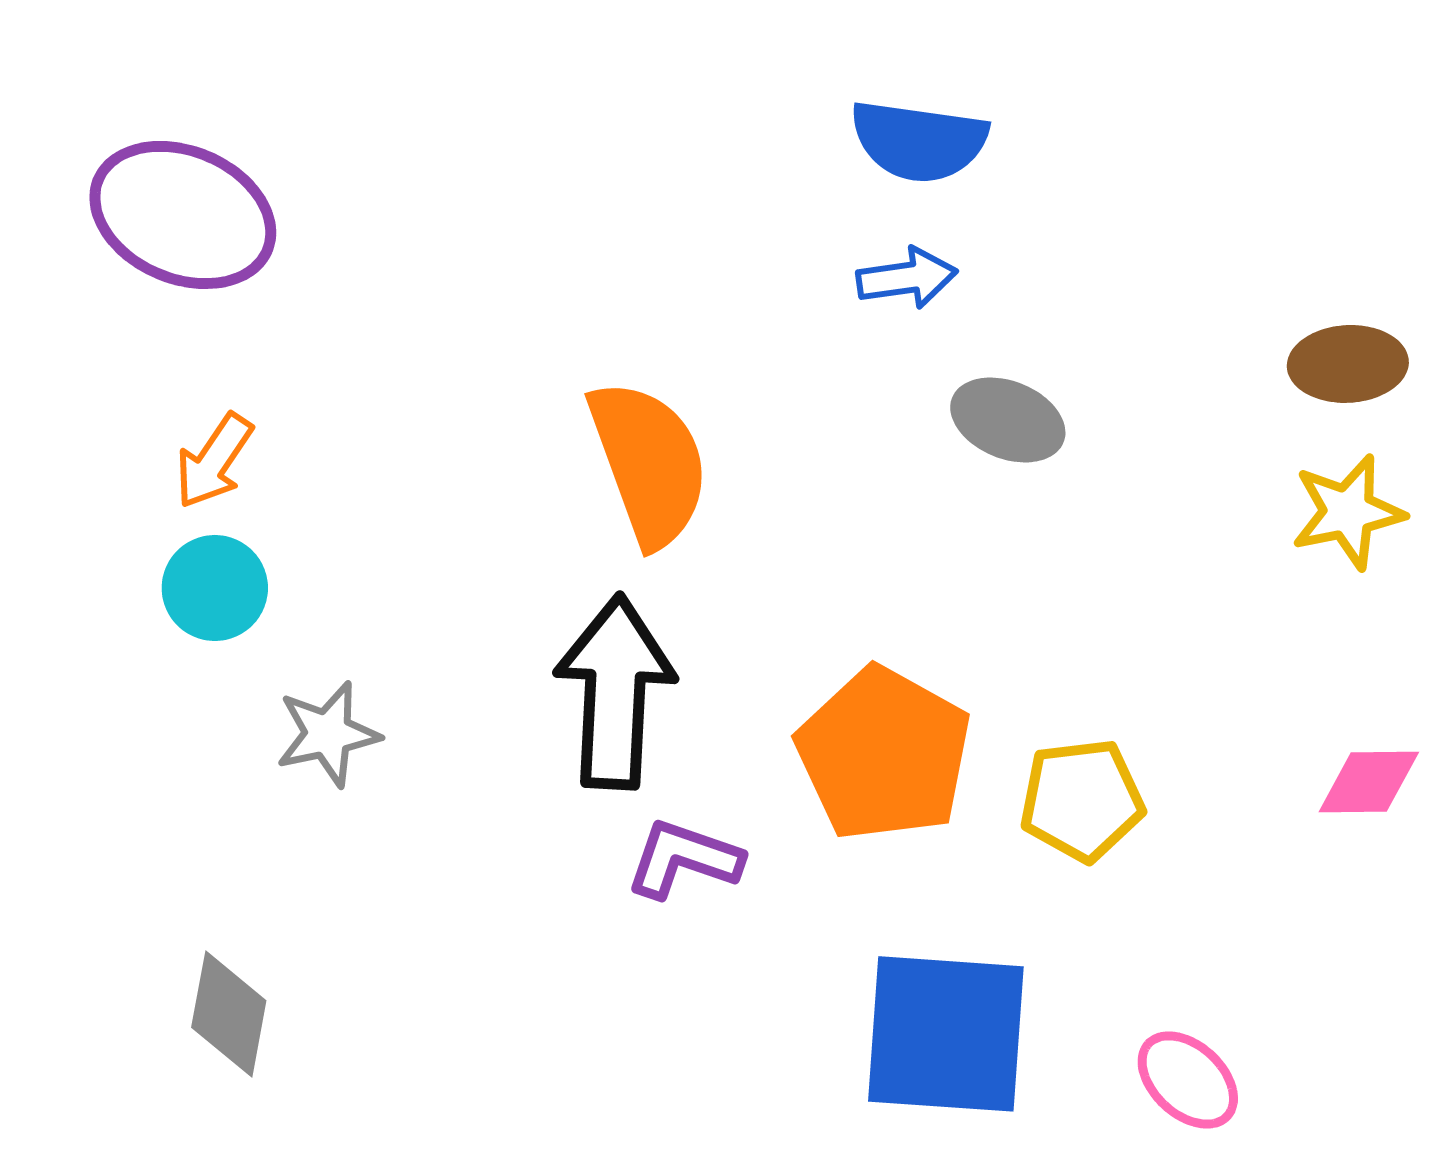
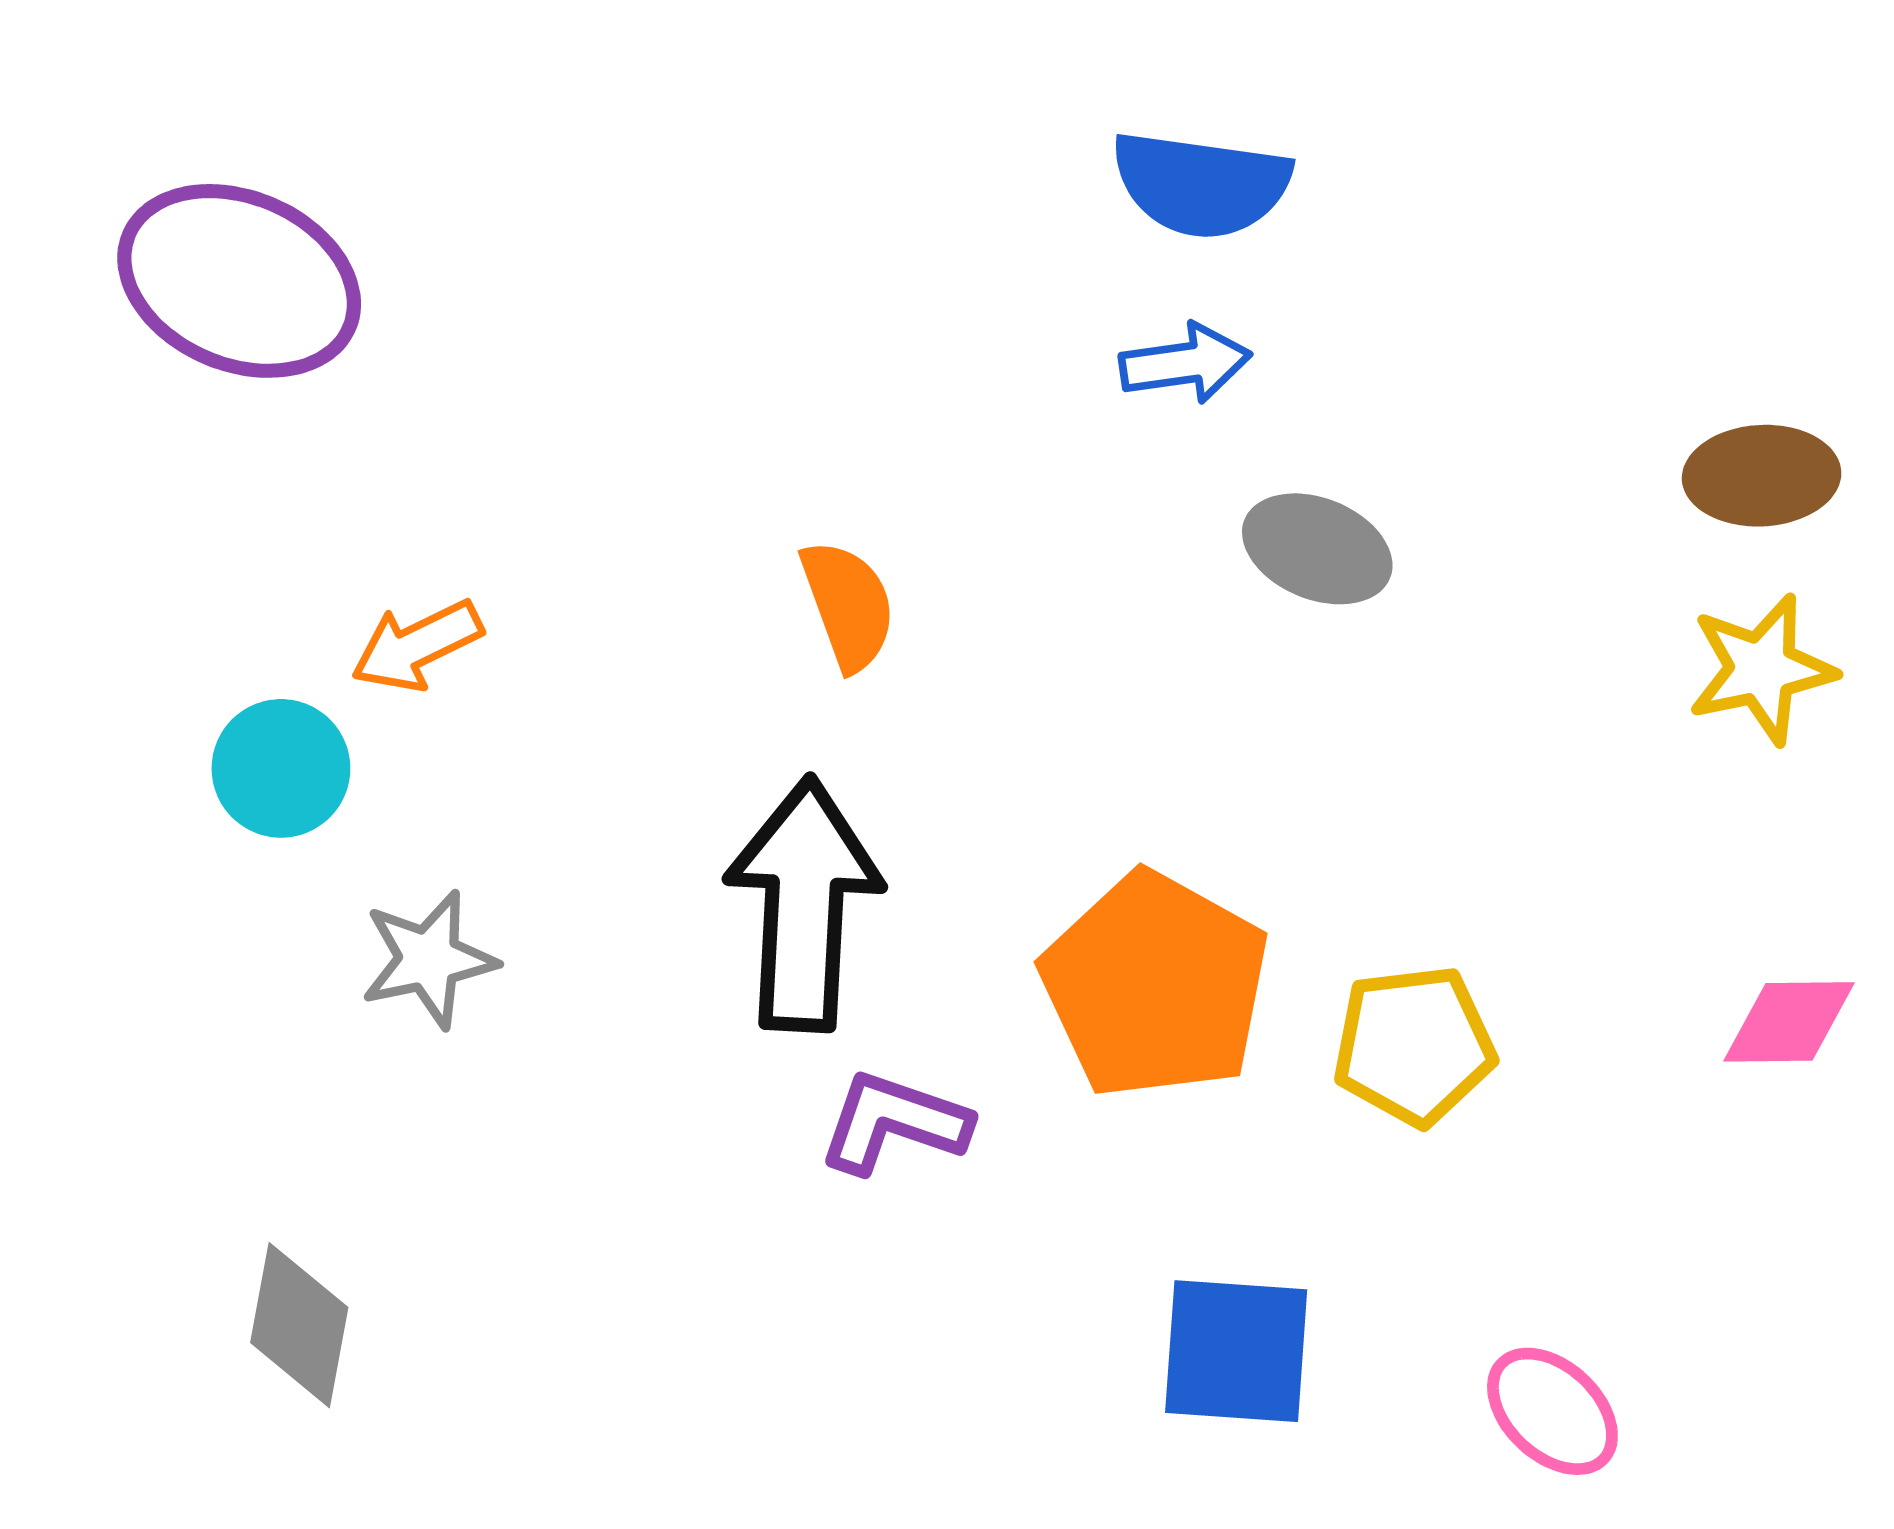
orange arrow: (214, 461) -> (417, 646), moved, turned 30
orange semicircle: (649, 463) -> (848, 605), size x0.6
blue square: (946, 1034) -> (1236, 1351), size x0.7

